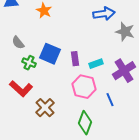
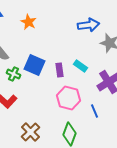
cyan rectangle: (96, 64) -> (80, 66), moved, turned 56
brown cross: (45, 108) -> (30, 132), moved

